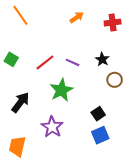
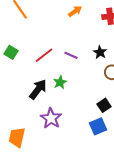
green star: (61, 90) -> (60, 82), size x0.6
black arrow: (20, 102) -> (38, 89), moved
black square: (98, 114) -> (104, 105), moved

